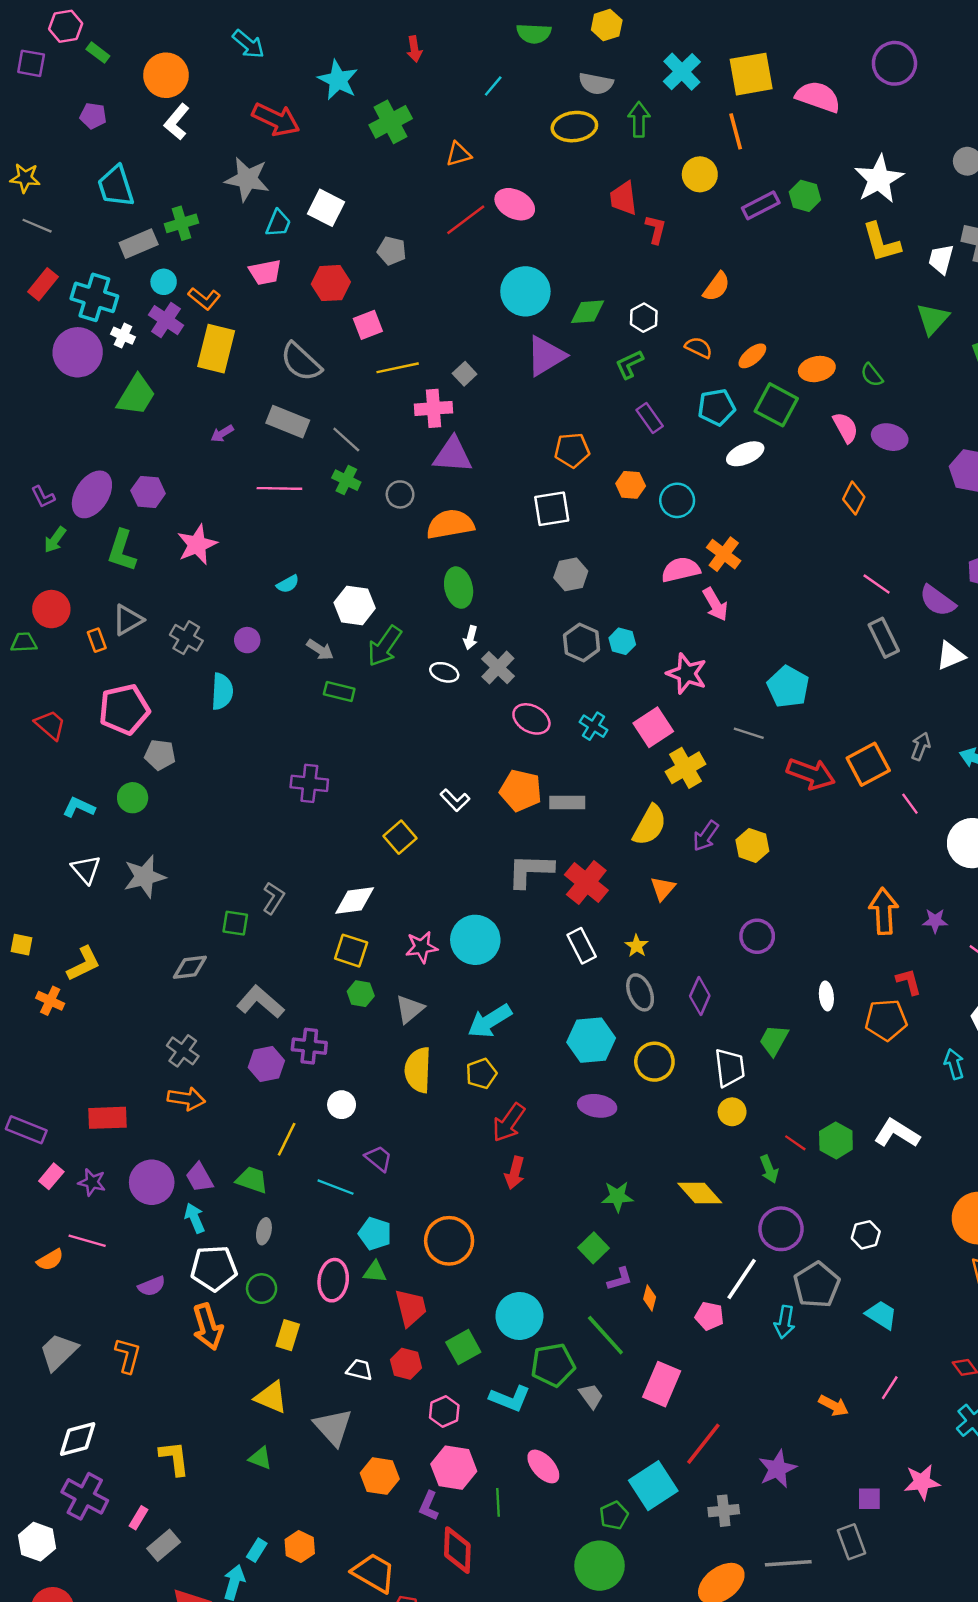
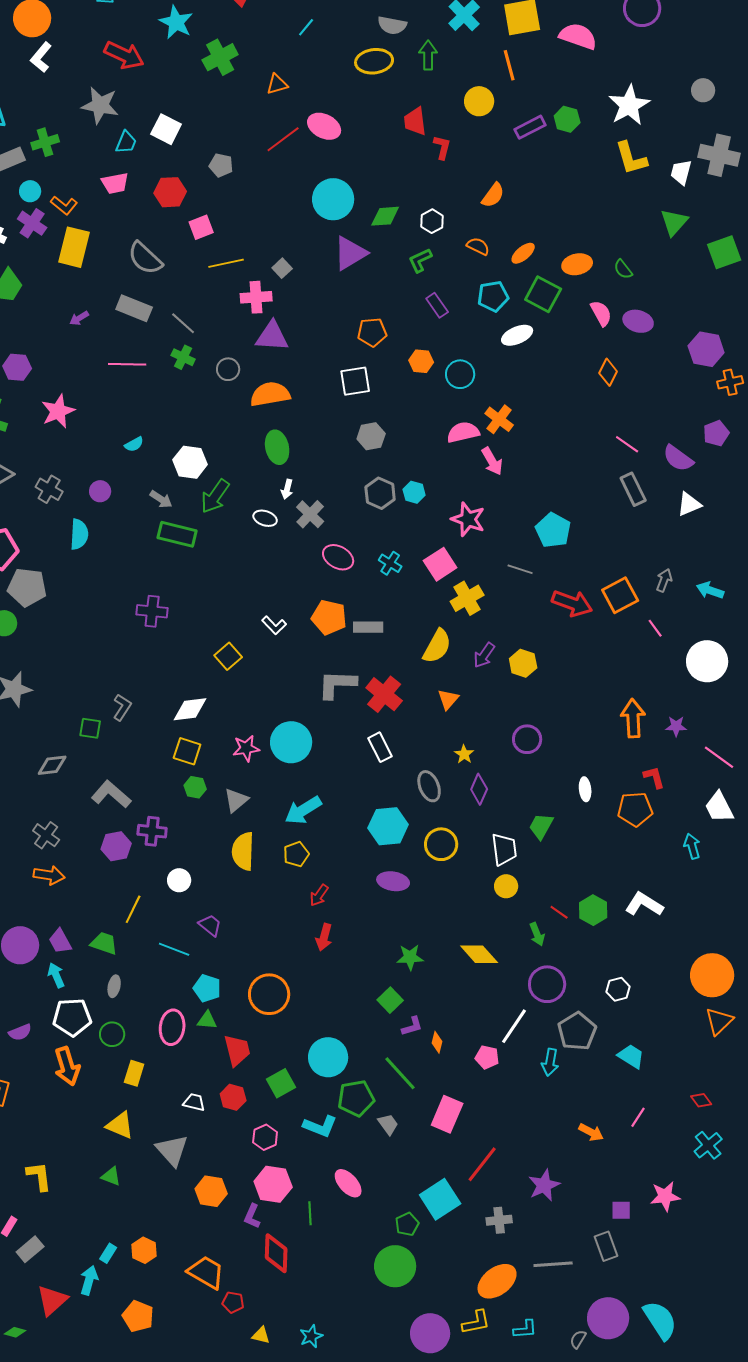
green rectangle: (339, 691) -> (177, 534), size x1.5
gray pentagon: (160, 755) -> (27, 587), size x1.5
yellow star: (637, 946) -> (464, 754), moved
red arrow: (509, 1123) -> (319, 895), size x0.7

